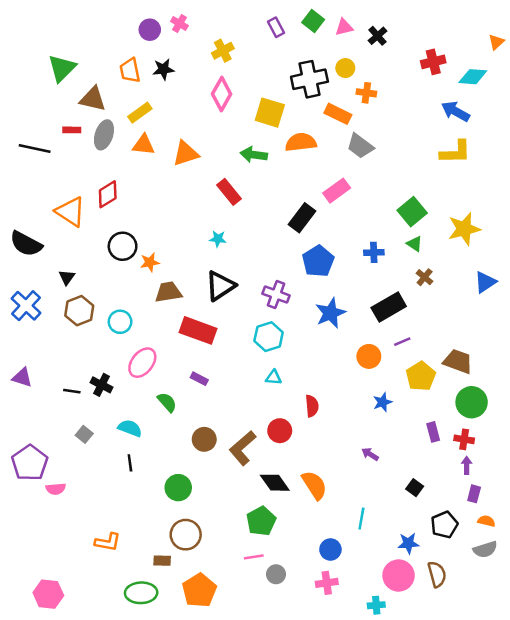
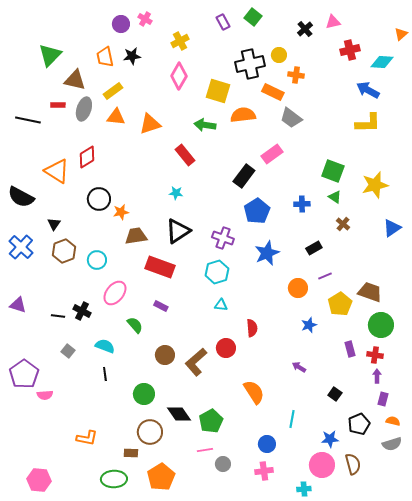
pink triangle: (344, 27) -> (333, 22), moved
green square: (412, 212) -> (333, 171), turned -30
black rectangle: (389, 307) -> (314, 248), size x0.6
black diamond: (275, 483) -> (179, 414), moved

